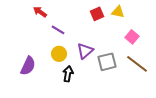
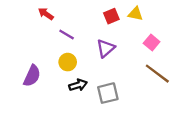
purple triangle: (85, 51) -> (106, 48), moved
gray square: (107, 62) -> (108, 93), moved
black arrow: (68, 74) -> (78, 85), turned 63

